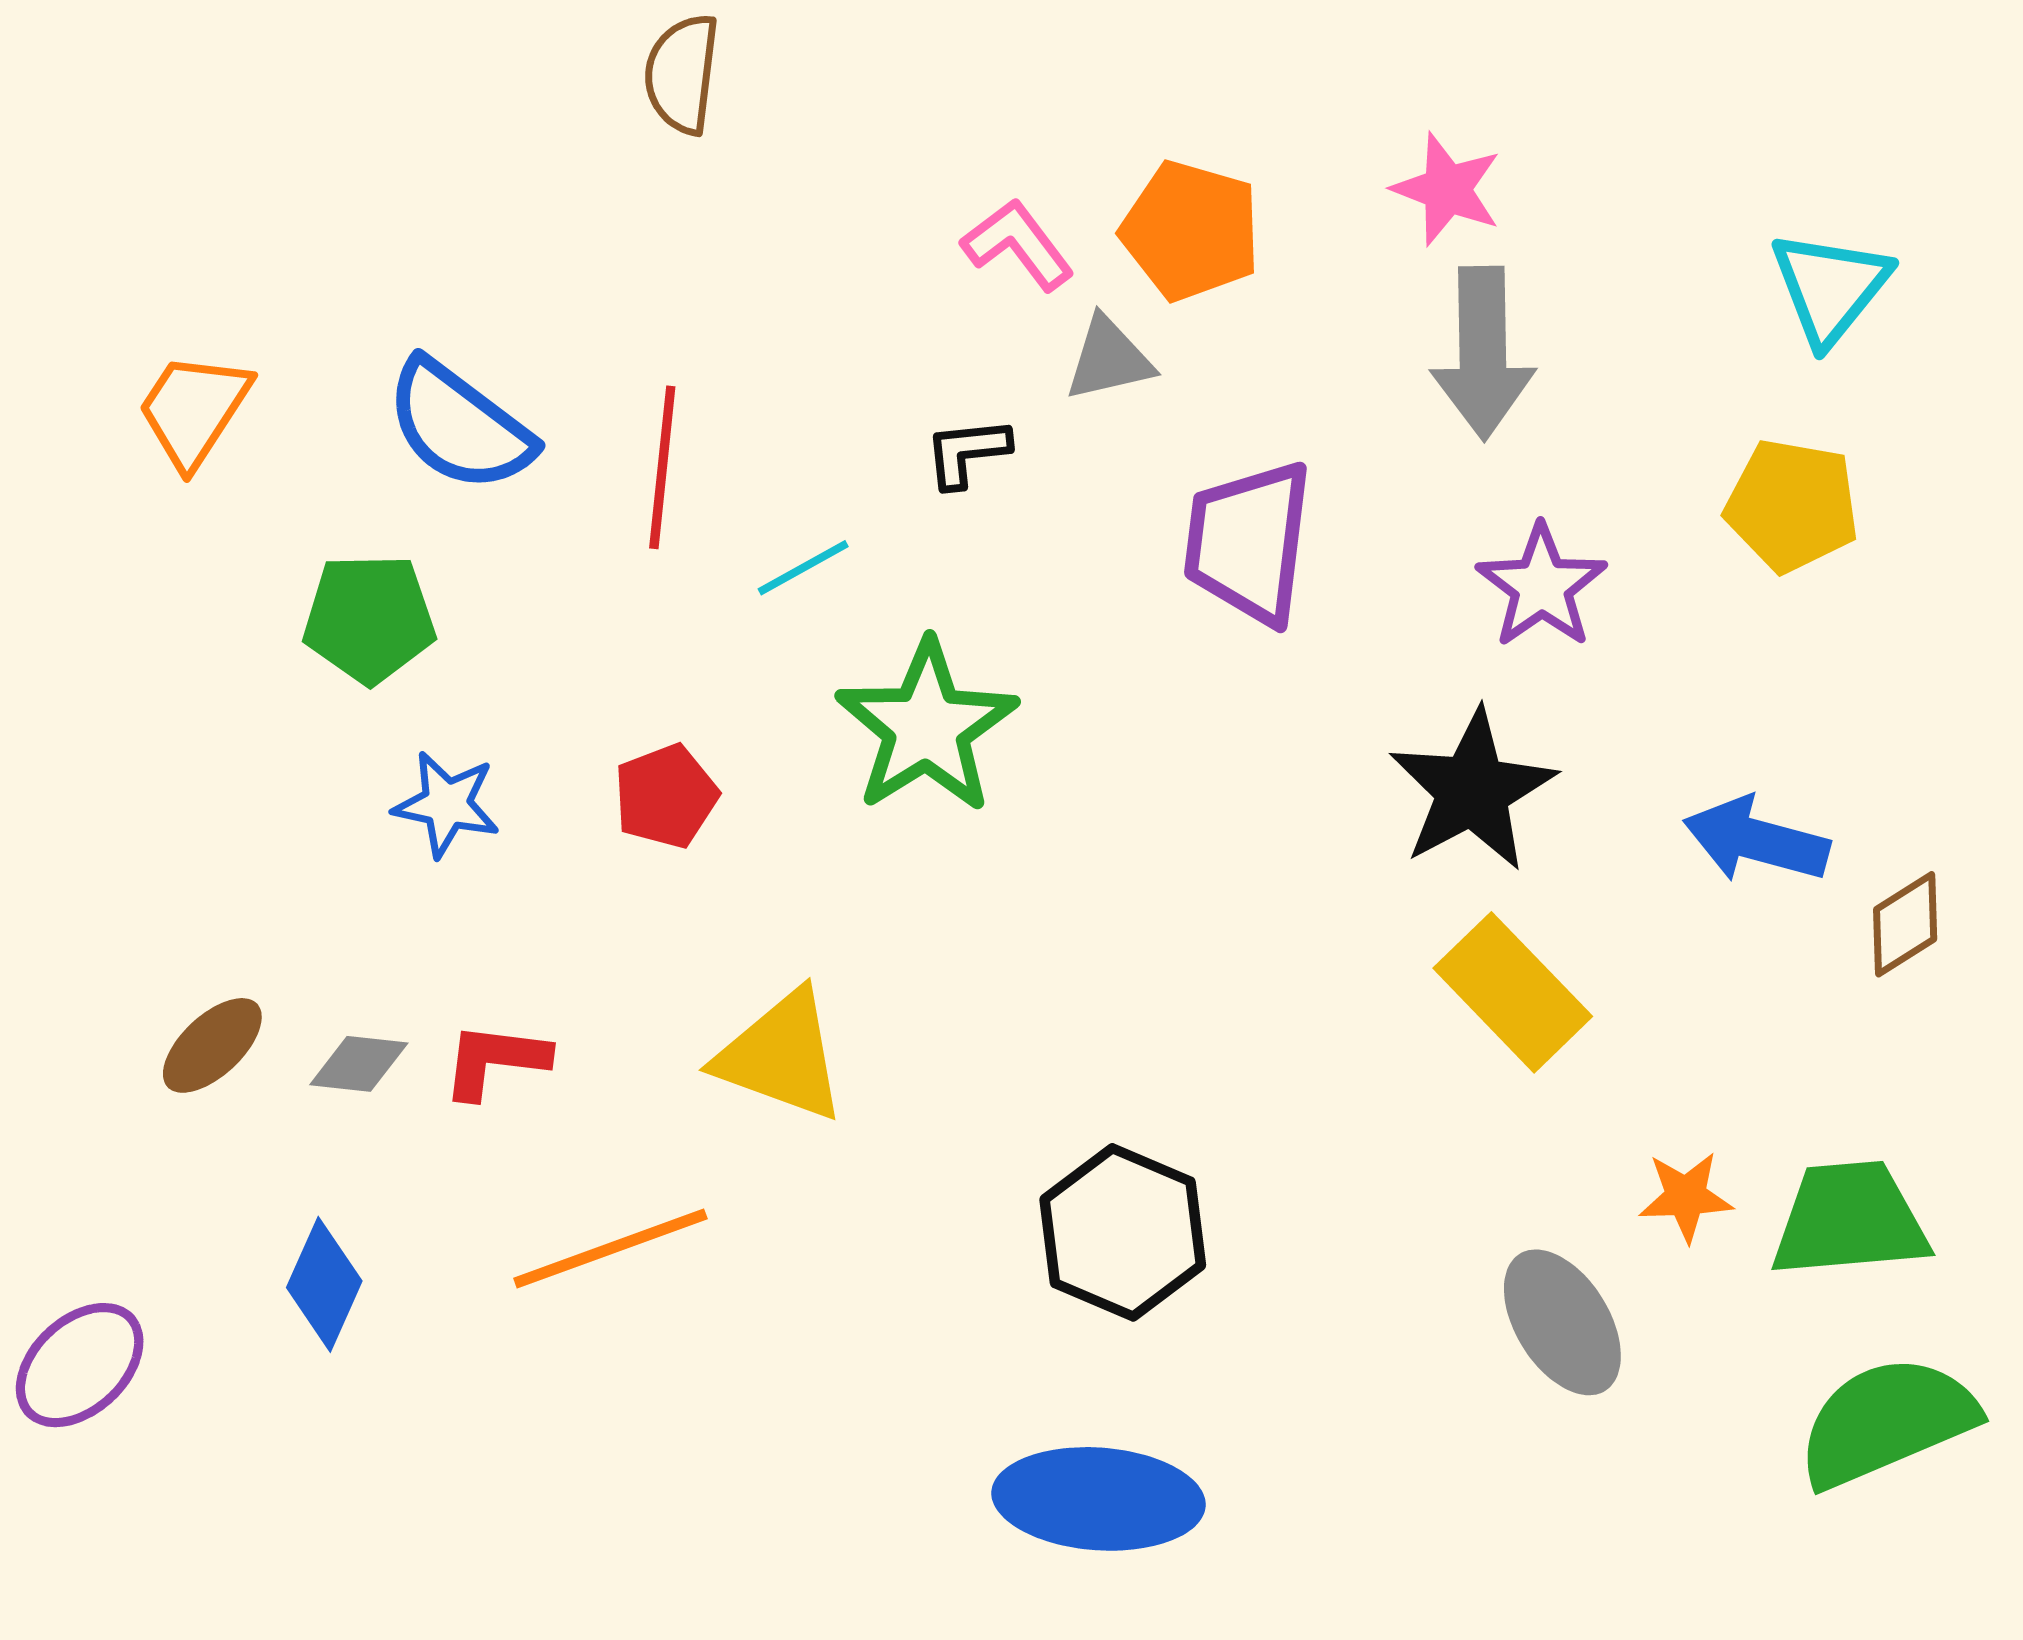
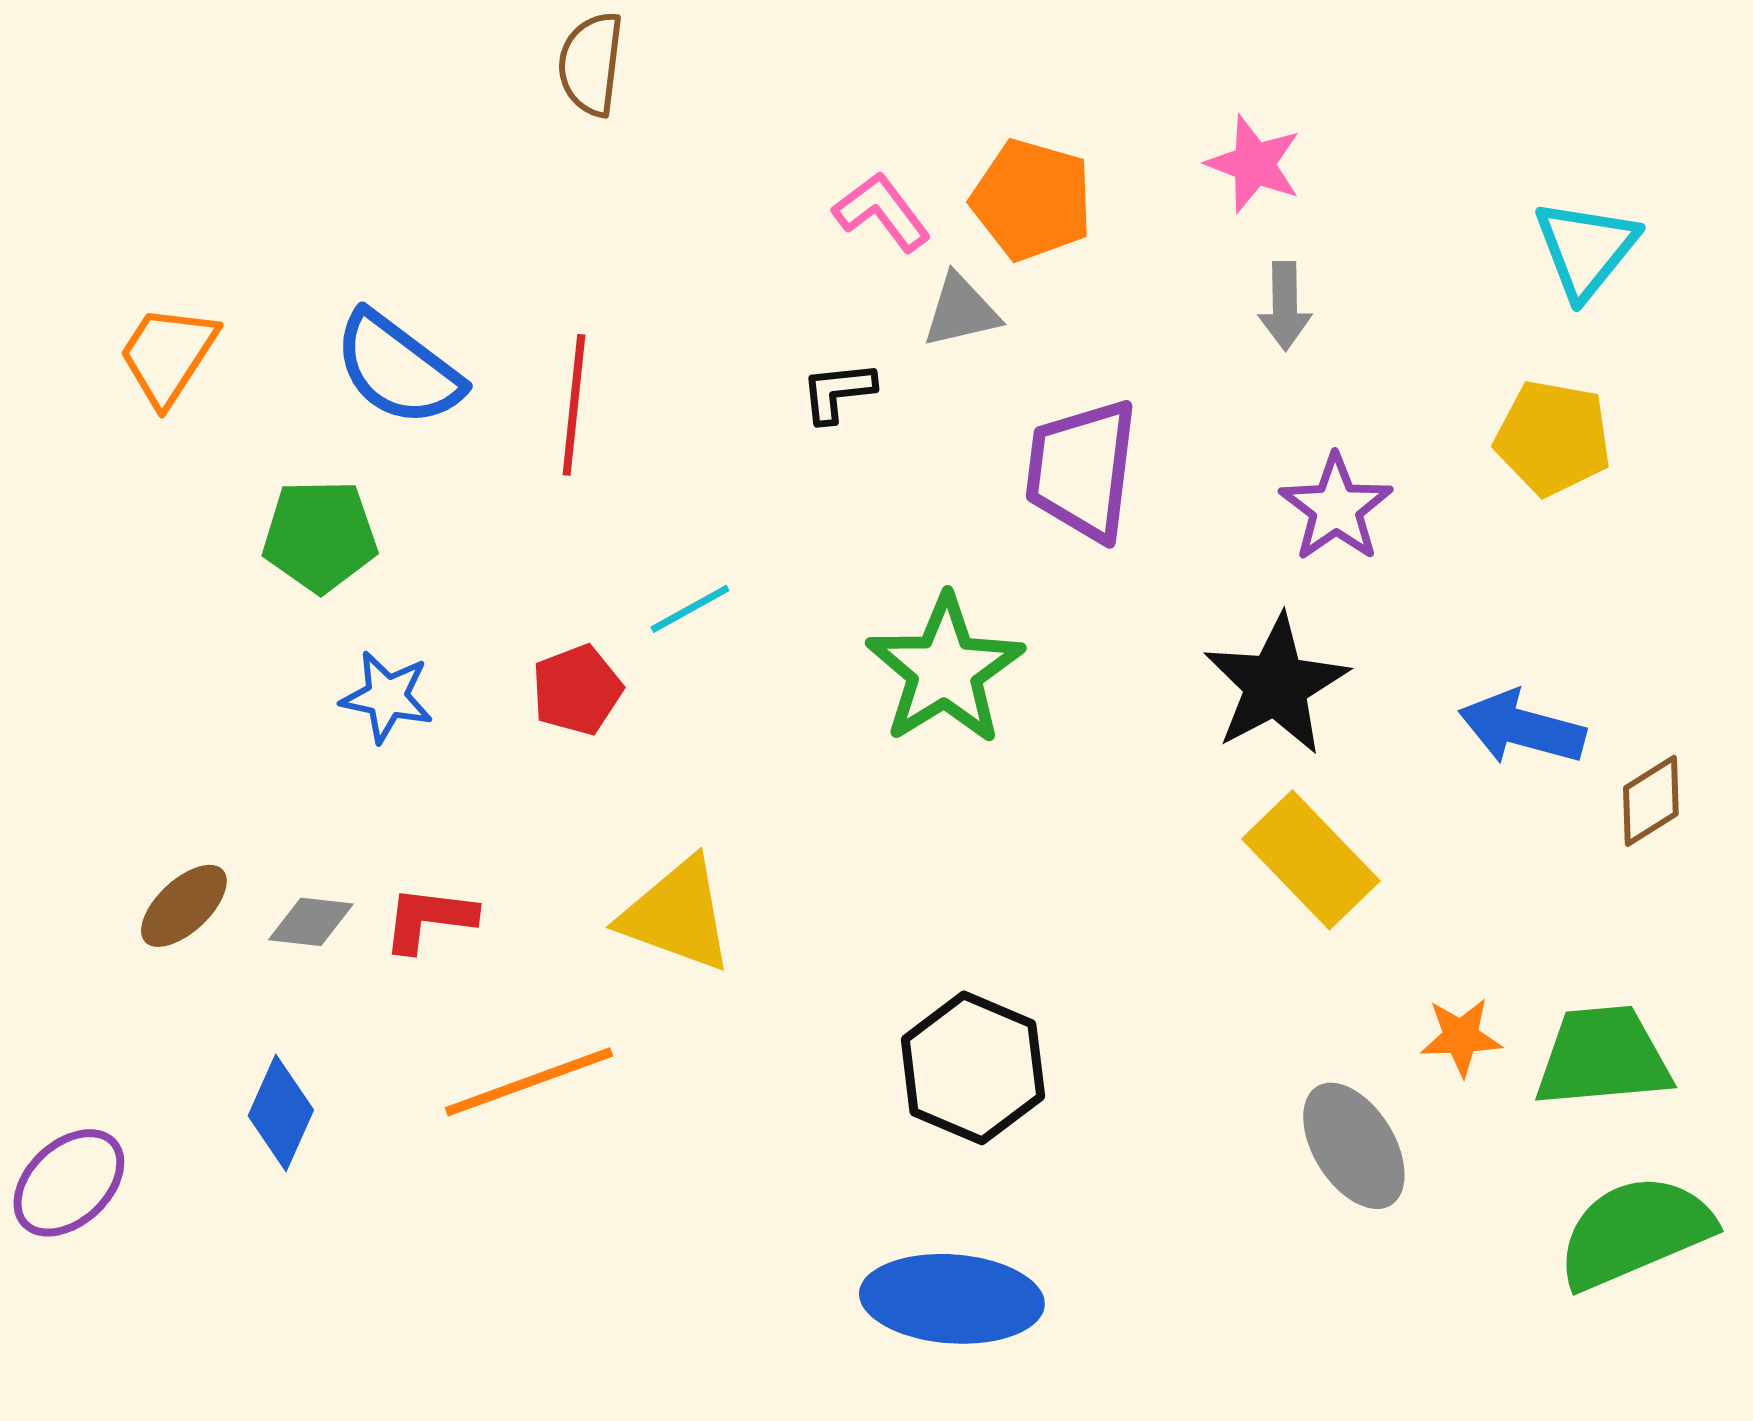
gray arrow: (1483, 353) -> (1285, 306), size x0.6
cyan line: (803, 568) -> (690, 609), moved
green star: (927, 727) -> (945, 670), moved

